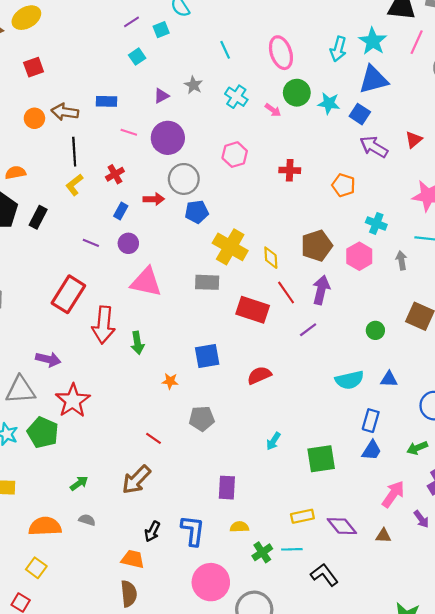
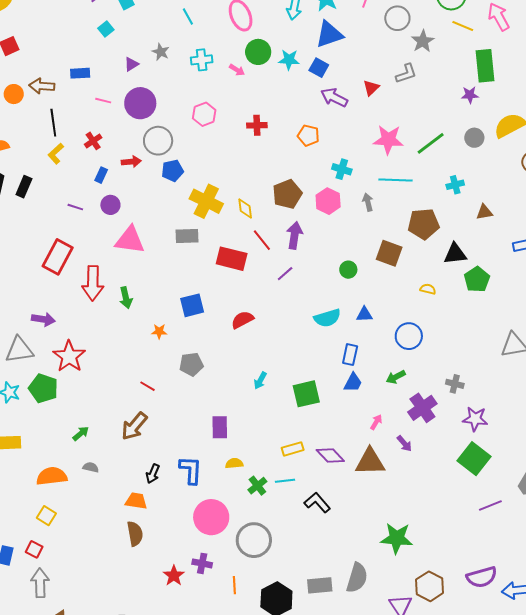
cyan cross: (236, 97) -> (202, 60), turned -35
pink arrow: (393, 494) -> (376, 422), size x0.6
brown triangle: (383, 536) -> (370, 462), size x2.0

